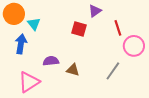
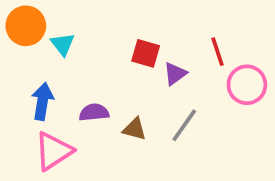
purple triangle: (95, 11) -> (175, 74), moved
blue arrow: (21, 44) -> (42, 101), moved
gray line: (113, 71) -> (184, 125), moved

